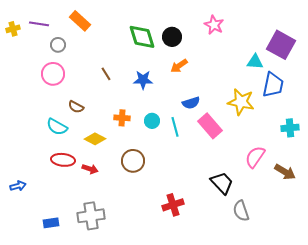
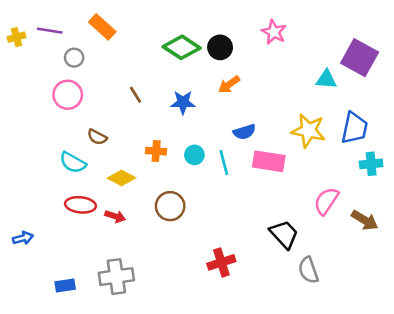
green diamond: (142, 37) -> (182, 47), turned -40
blue trapezoid: (273, 85) -> (354, 128), moved
pink rectangle: (210, 126) -> (269, 161), turned -40

